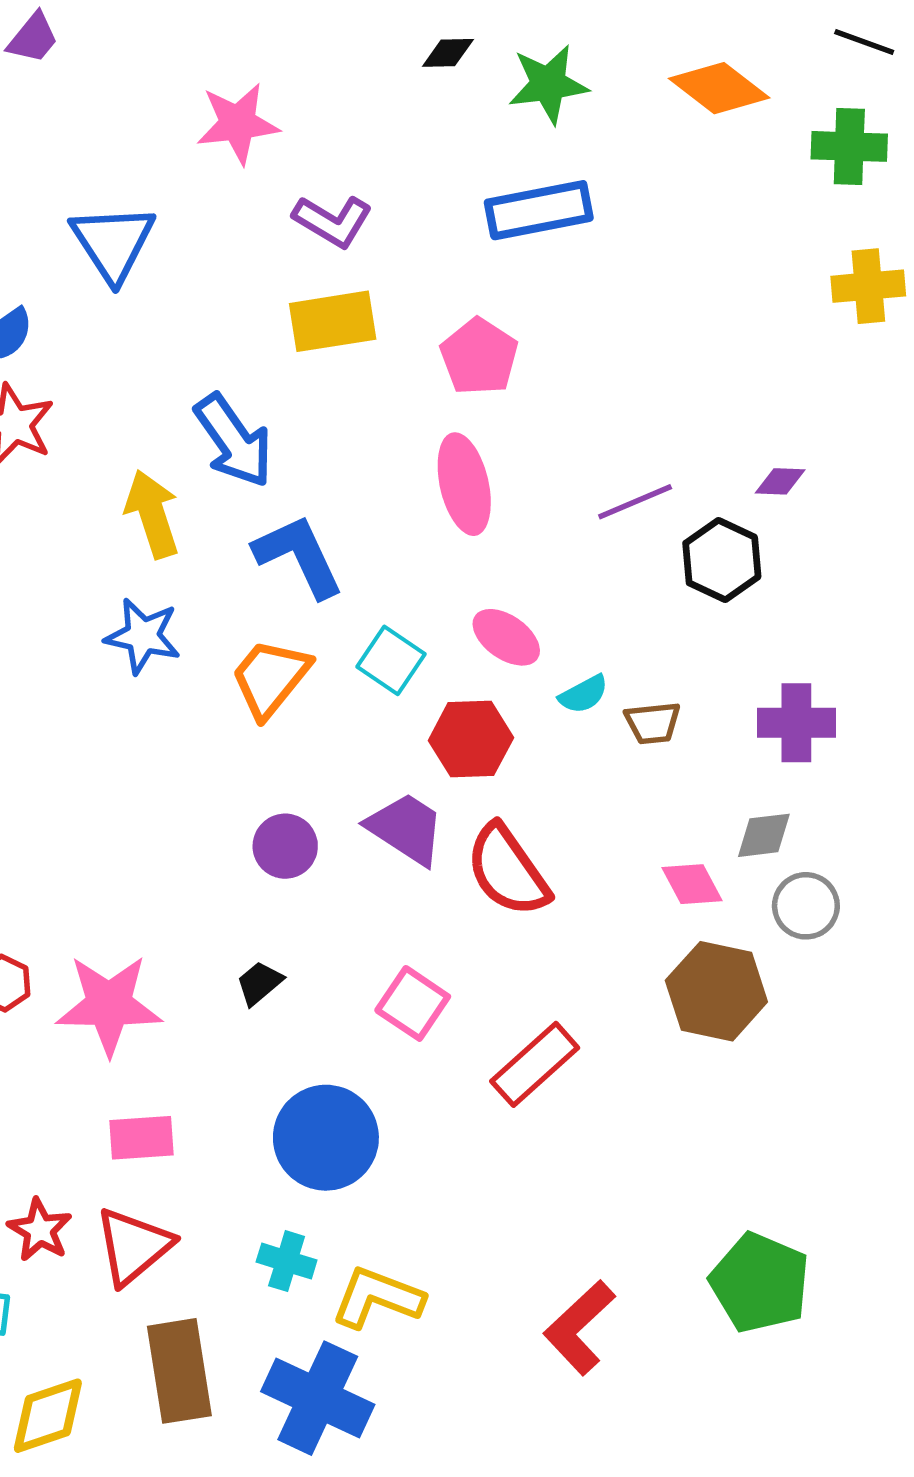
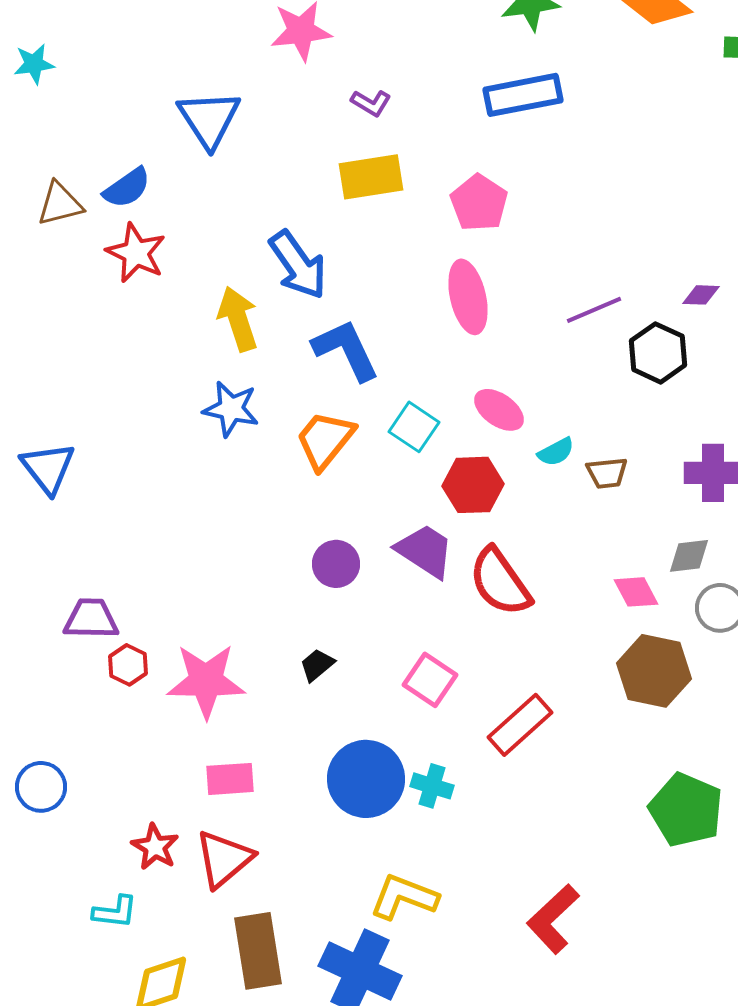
purple L-shape: (333, 221) -> (371, 103), size x0.7
cyan cross: (287, 1261) -> (432, 786), moved
green pentagon: (760, 1283) -> (686, 810), moved

